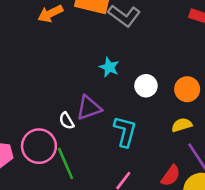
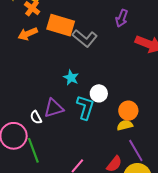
orange circle: (187, 89) -> (128, 111), moved
cyan L-shape: (125, 131) -> (85, 107), moved

